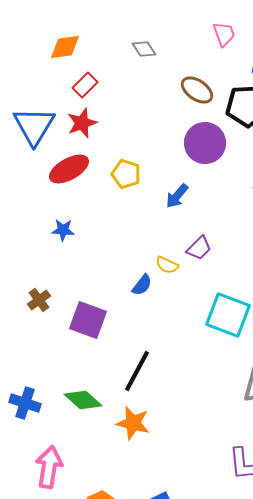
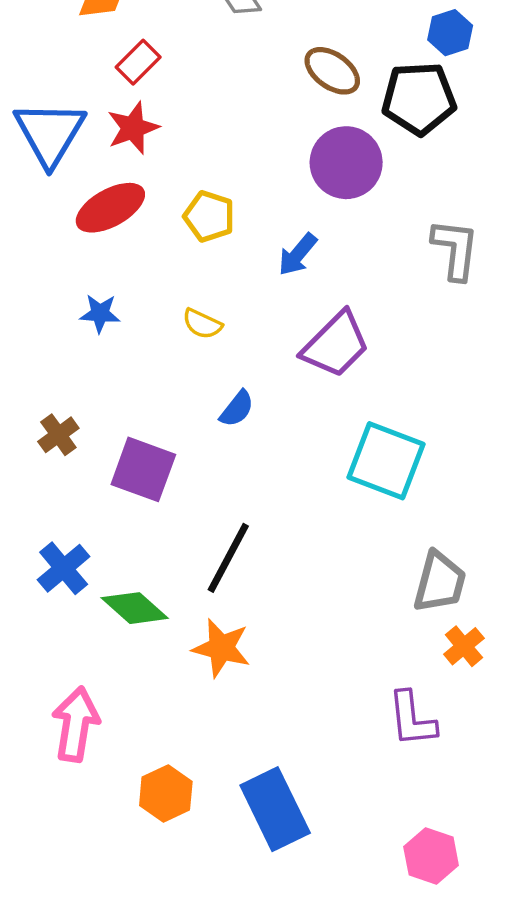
purple trapezoid: (199, 248) -> (336, 345), size x1.6
yellow semicircle: (167, 265) -> (202, 324), moved
blue cross: (25, 403) -> (64, 568), moved, turned 32

